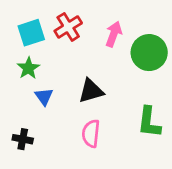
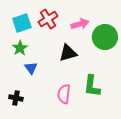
pink arrow: (114, 34) -> (80, 24), turned 54
black triangle: (91, 91) -> (68, 53), moved
green L-shape: (149, 122) -> (92, 86), moved

